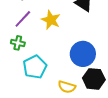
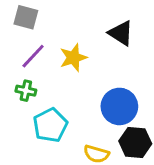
yellow star: (51, 20) -> (73, 58), turned 30

